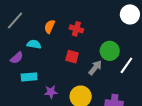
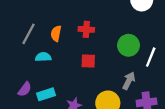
gray line: (15, 20) -> (29, 34), moved
purple semicircle: (17, 58) -> (25, 89), moved
gray arrow: (95, 68) -> (129, 81), moved

